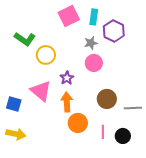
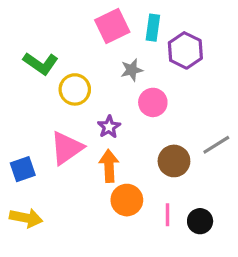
gray star: (91, 43) -> (132, 70), moved
pink triangle: (41, 91) -> (67, 148), turned 45
blue square: (14, 104) -> (23, 169), turned -35
gray line: (133, 108) -> (216, 145), moved, turned -30

